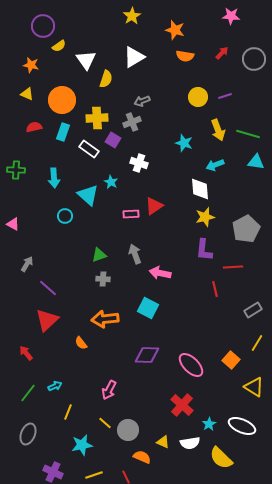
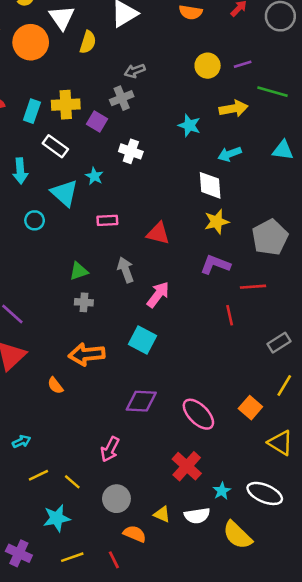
orange circle: (62, 100) -> (31, 42), moved
yellow cross: (97, 118) -> (66, 105), moved
yellow arrow: (218, 130) -> (234, 109), turned -80
green line: (248, 134) -> (273, 92), moved
white rectangle: (89, 149) -> (55, 146), moved
red triangle: (154, 206) -> (158, 233), moved, turned 48
pink rectangle: (131, 214) -> (107, 220), moved
purple L-shape: (204, 250) -> (215, 265), turned 105
pink arrow: (160, 273) -> (158, 294), turned 115
pink arrow: (109, 390) -> (110, 449), moved
yellow line: (68, 412) -> (38, 475), turned 42
yellow line: (105, 423) -> (72, 482), moved

